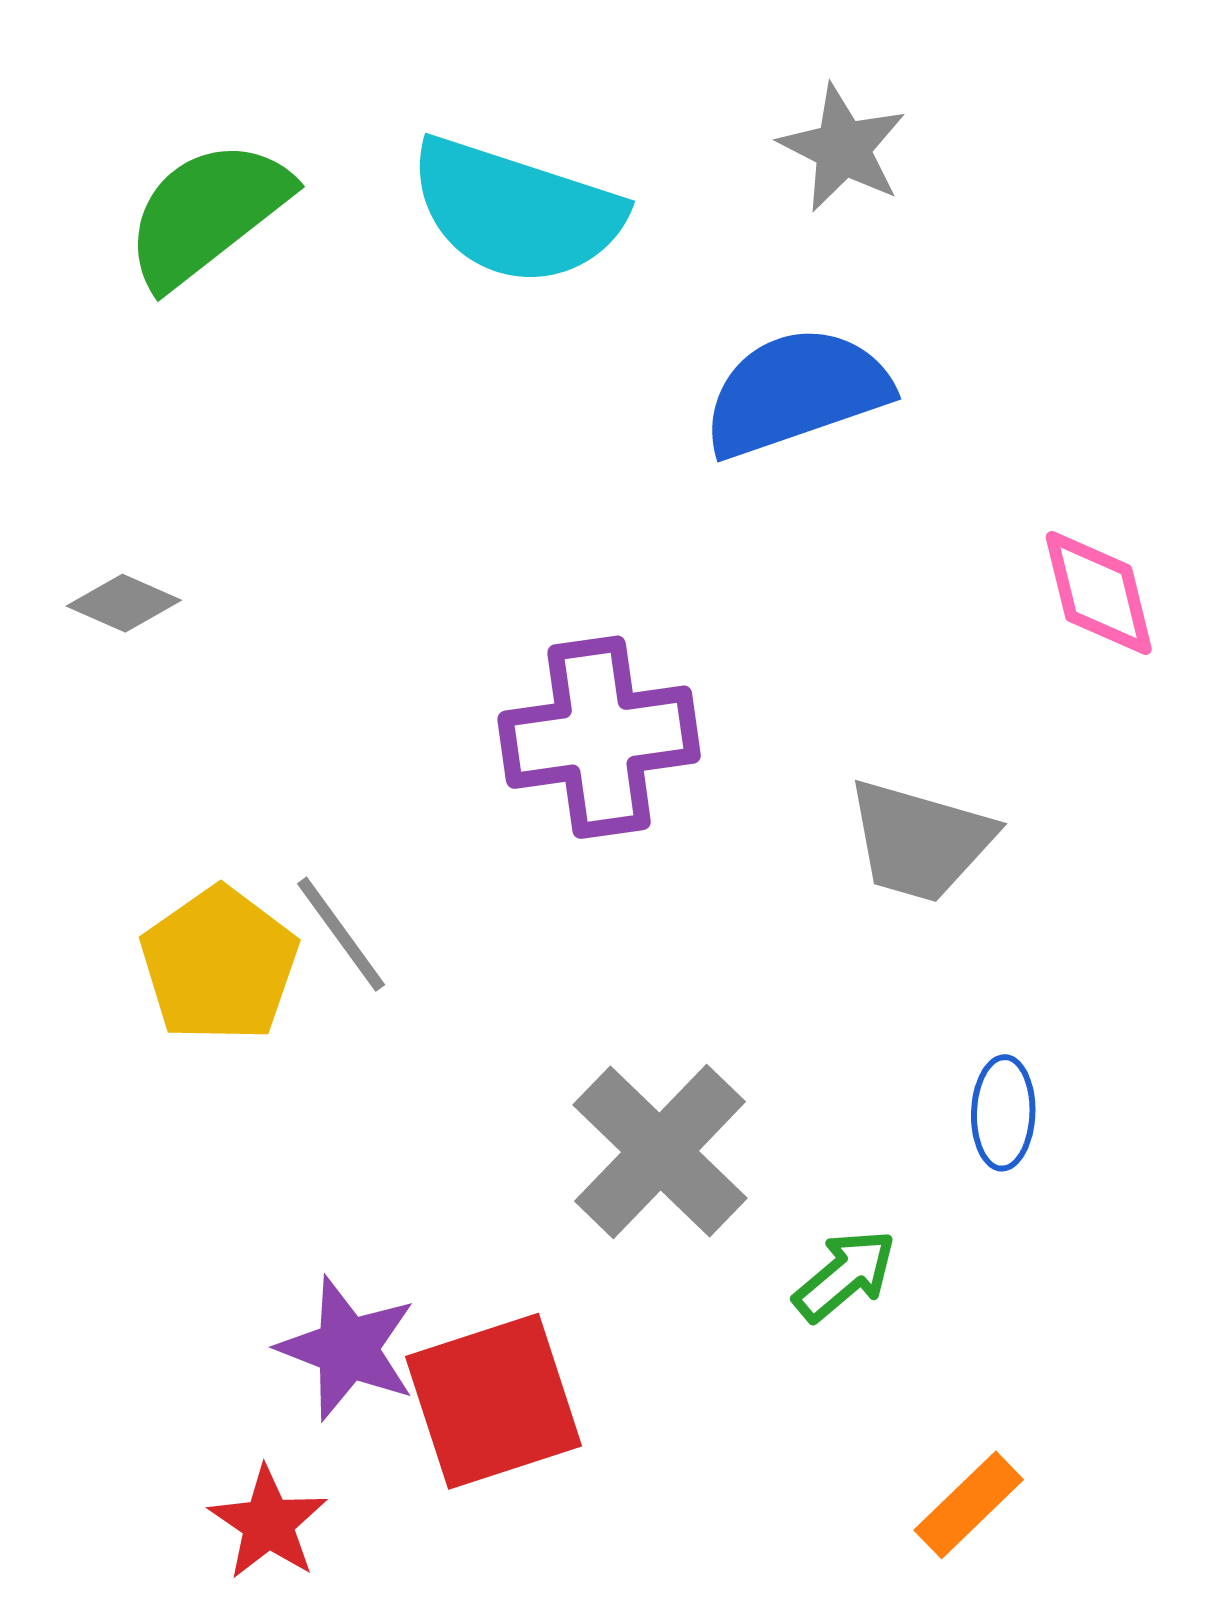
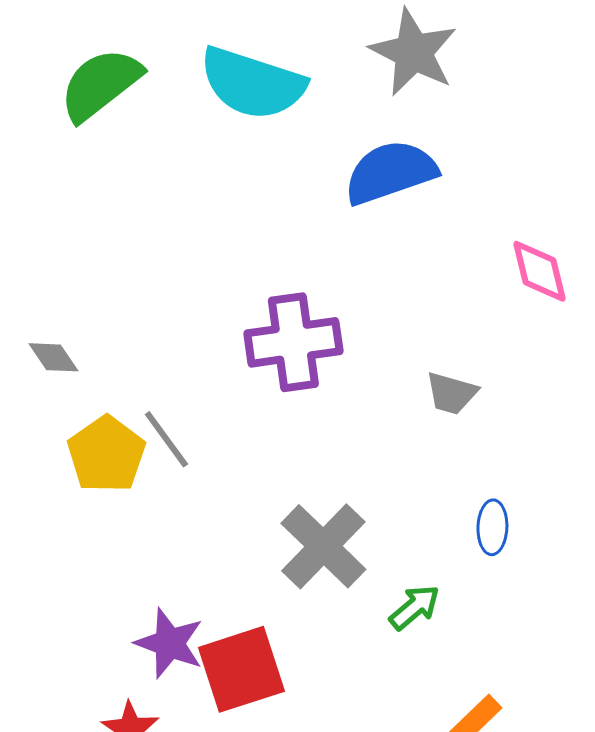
gray star: (843, 148) -> (413, 52), size x1.4
gray diamond: (124, 603) -> (53, 357), moved, turned 32
gray trapezoid: (920, 841) -> (451, 393), size x0.7

